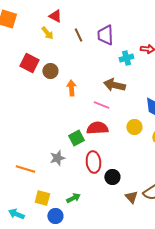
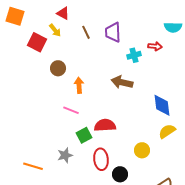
red square: (29, 63) -> (37, 42), moved
pink line: (101, 105) -> (71, 110), moved
yellow circle: (134, 127) -> (142, 150), moved

